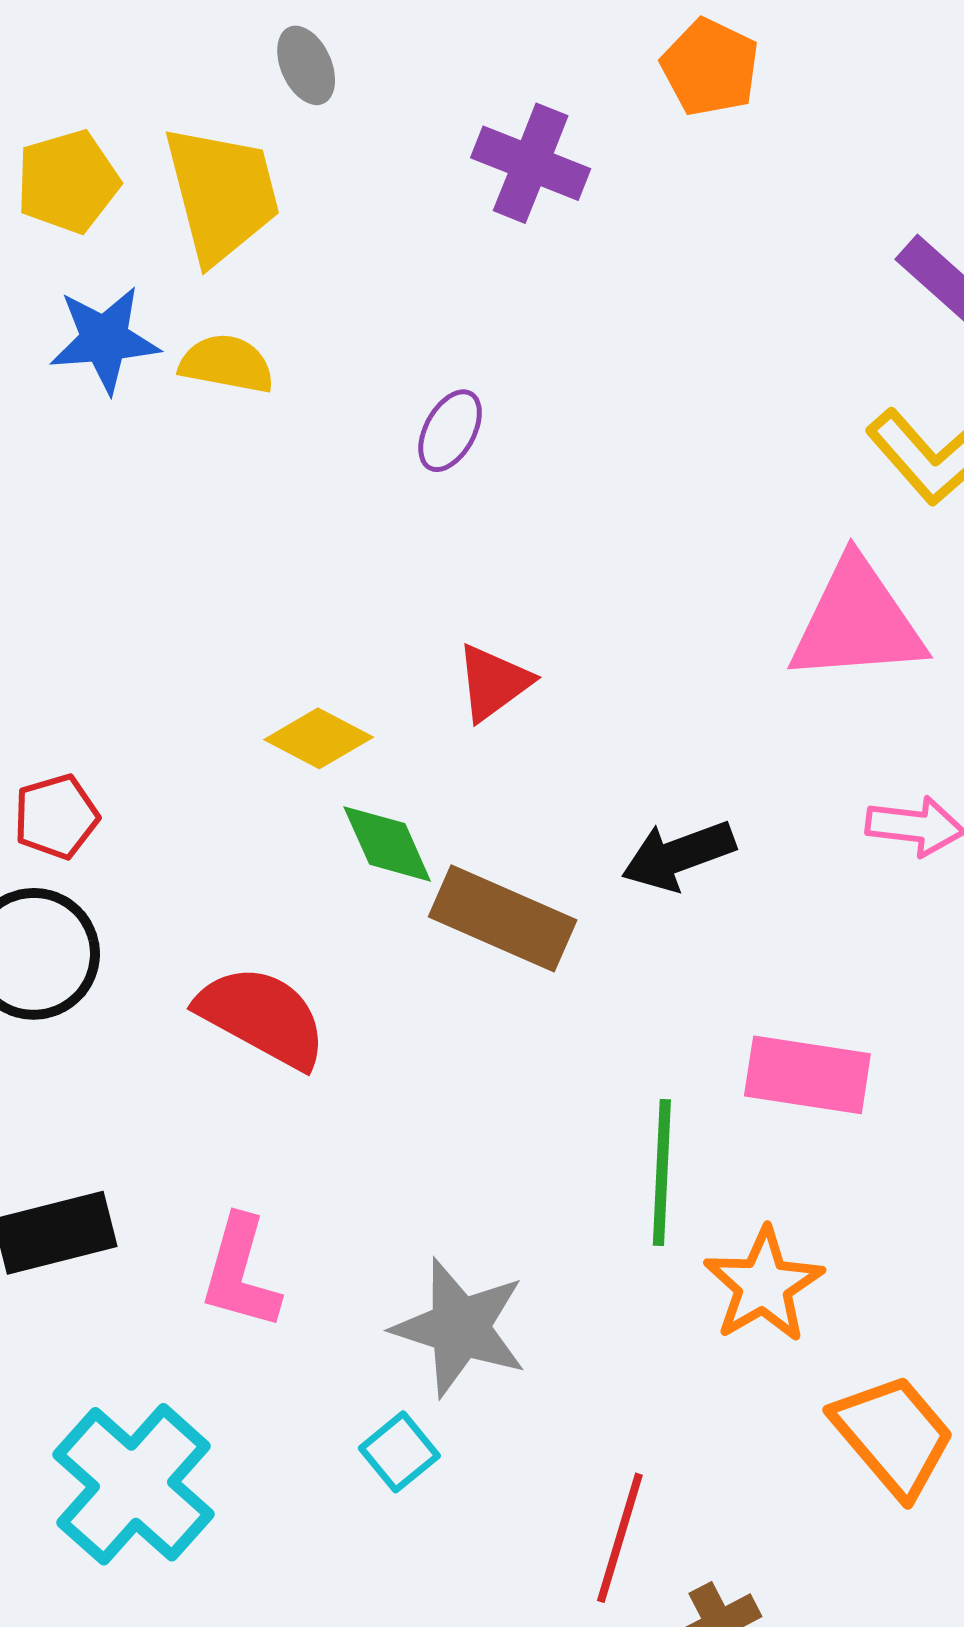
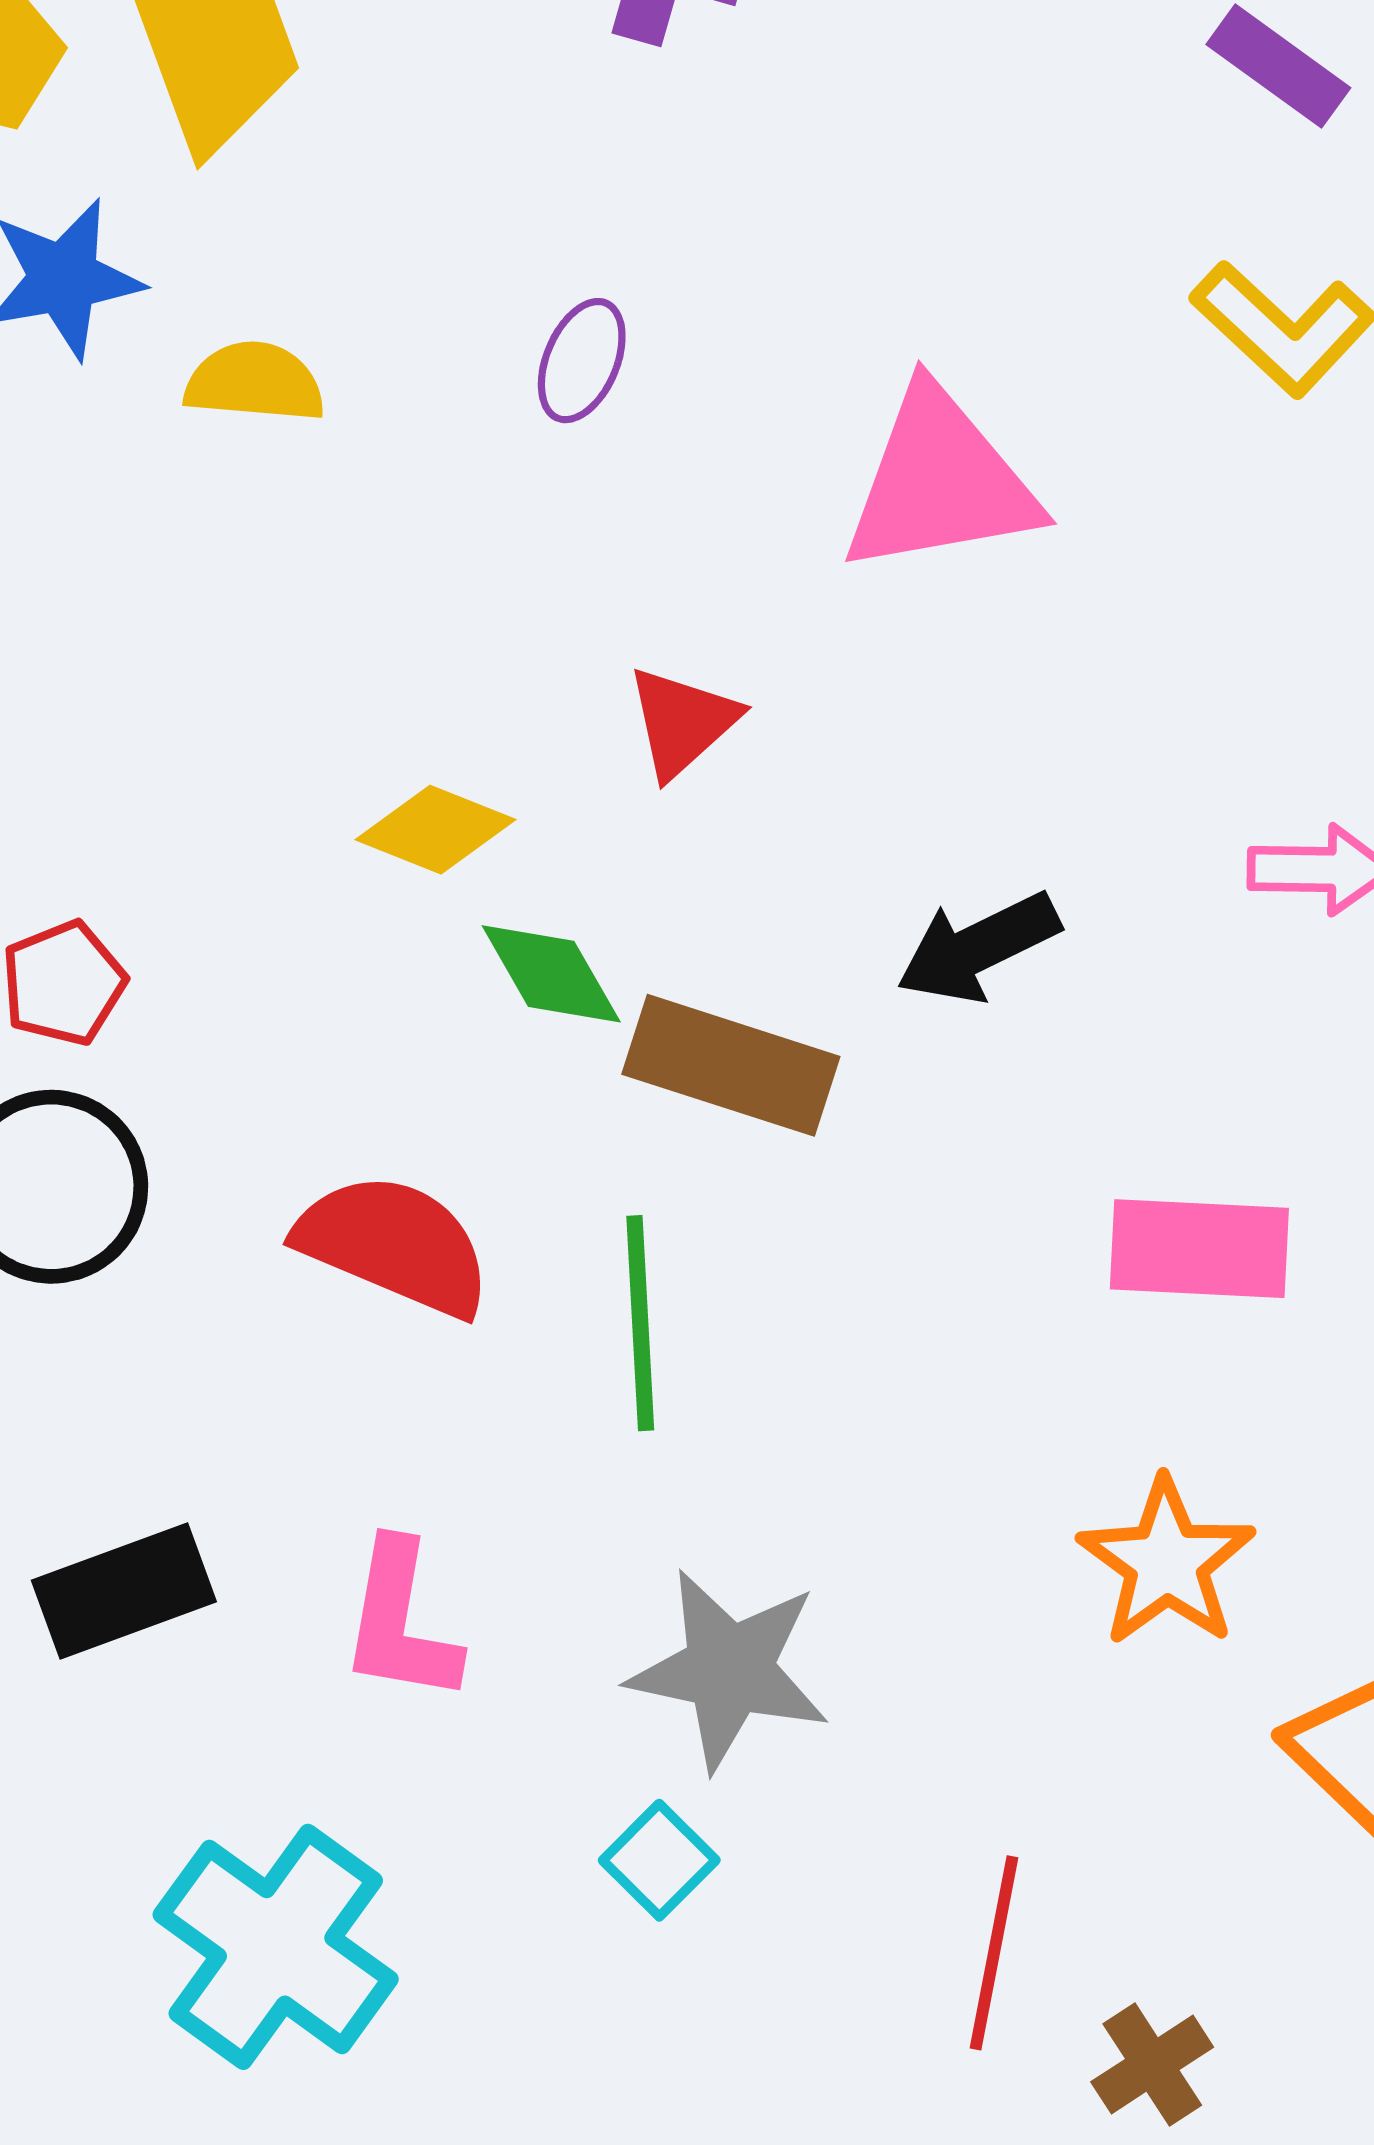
yellow semicircle: (227, 364) -> (255, 382), moved
pink triangle: (857, 622) -> (940, 482), moved
green line: (662, 1173) -> (640, 1323), moved

